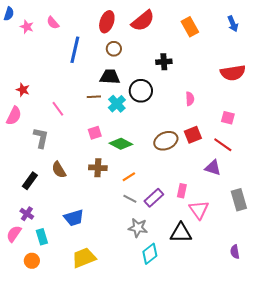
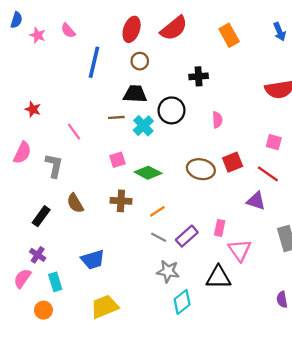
pink semicircle: (190, 99) -> (217, 120), moved
pink semicircle: (14, 116) -> (22, 153), moved
brown ellipse: (166, 141) -> (201, 169), turned 35

